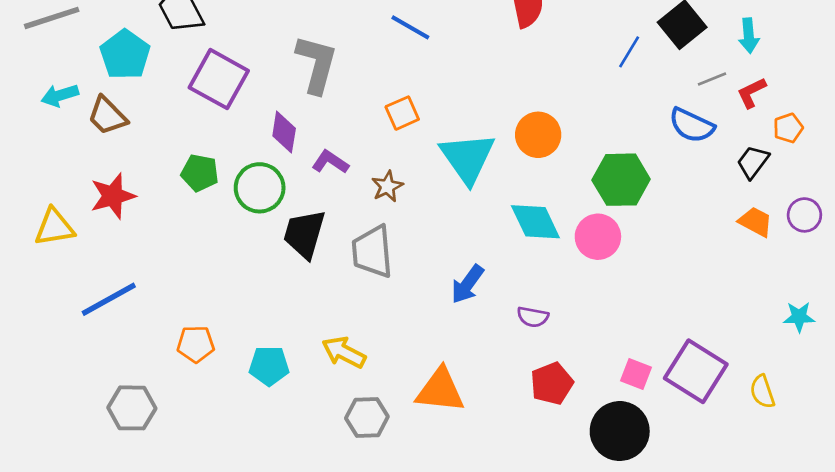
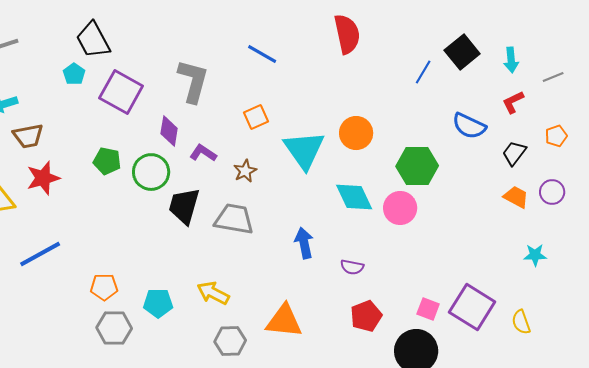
cyan pentagon: (125, 55) -> (74, 74), moved, size x0.6
gray line: (712, 79) -> (553, 77), moved
brown trapezoid: (107, 116) -> (28, 136), moved, turned -56
orange pentagon: (788, 128) -> (556, 136), moved
gray trapezoid: (372, 252) -> (234, 219), turned 105
blue arrow: (467, 284) -> (304, 243), turned 132
cyan star: (799, 317) -> (535, 255), moved
gray hexagon: (132, 408) -> (114, 328), moved

